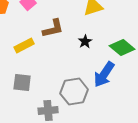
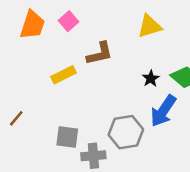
black star: (85, 41) -> (151, 78), moved
gray square: (22, 82) -> (67, 137), moved

